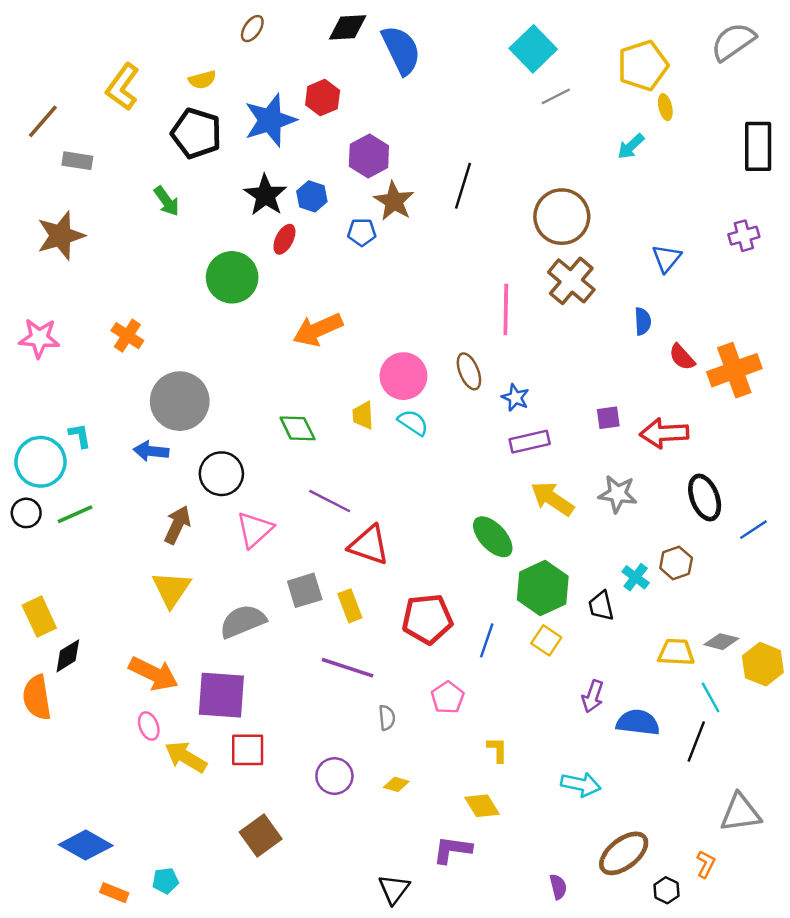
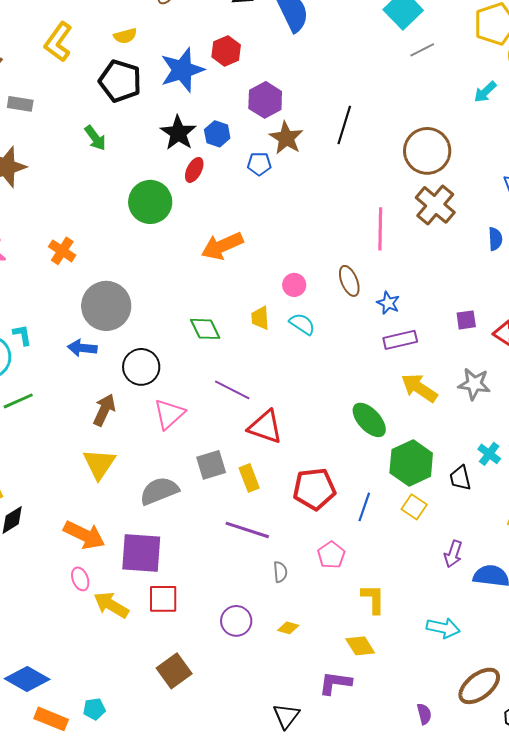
pink circle: (403, 376) -> (294, 285), size x0.6
yellow L-shape: (498, 750) -> (373, 599), size x1.4
orange rectangle: (114, 893) -> (51, 719), size x1.4

